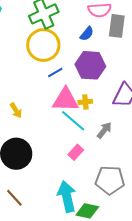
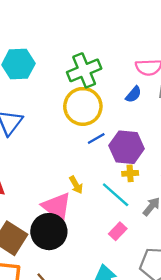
purple hexagon: (90, 65) -> (127, 147), moved
pink triangle: (65, 100) -> (57, 207), moved, turned 36
yellow arrow: (16, 110) -> (76, 185), moved

